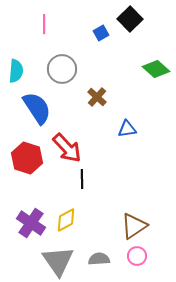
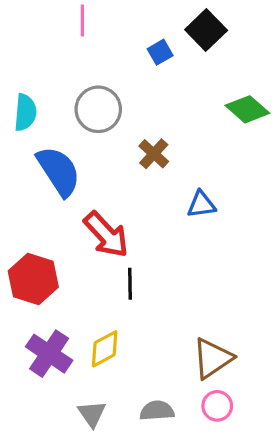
pink line: (44, 24) -> (82, 20), moved
red hexagon: (27, 158) -> (33, 279), moved
gray triangle: (58, 261) -> (92, 414), size x0.6

